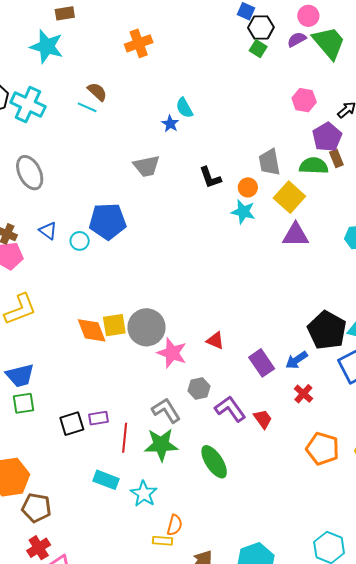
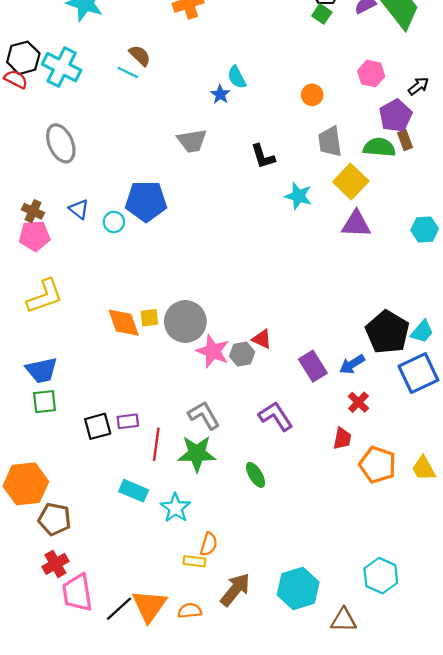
orange circle: (248, 187) -> (312, 95), moved
yellow square: (114, 325) -> (149, 318), size x0.7
gray hexagon: (199, 388) -> (242, 354), moved
red trapezoid: (263, 419) -> (342, 438), moved, turned 45
green ellipse: (214, 462) -> (256, 475), size x0.7

